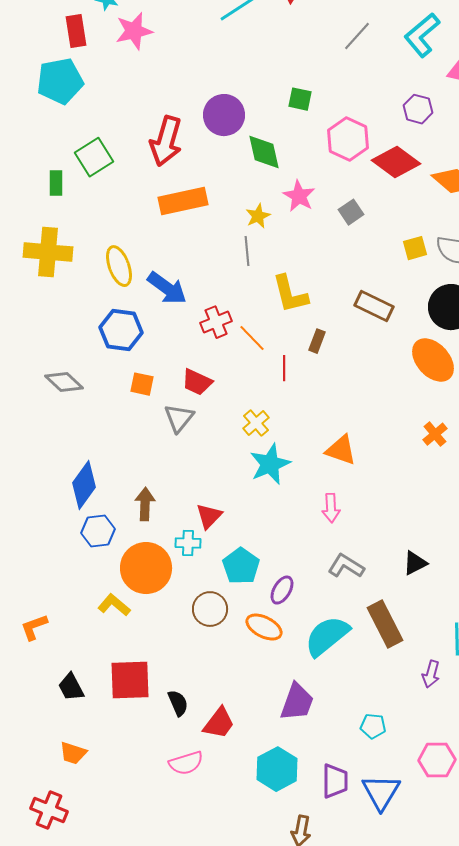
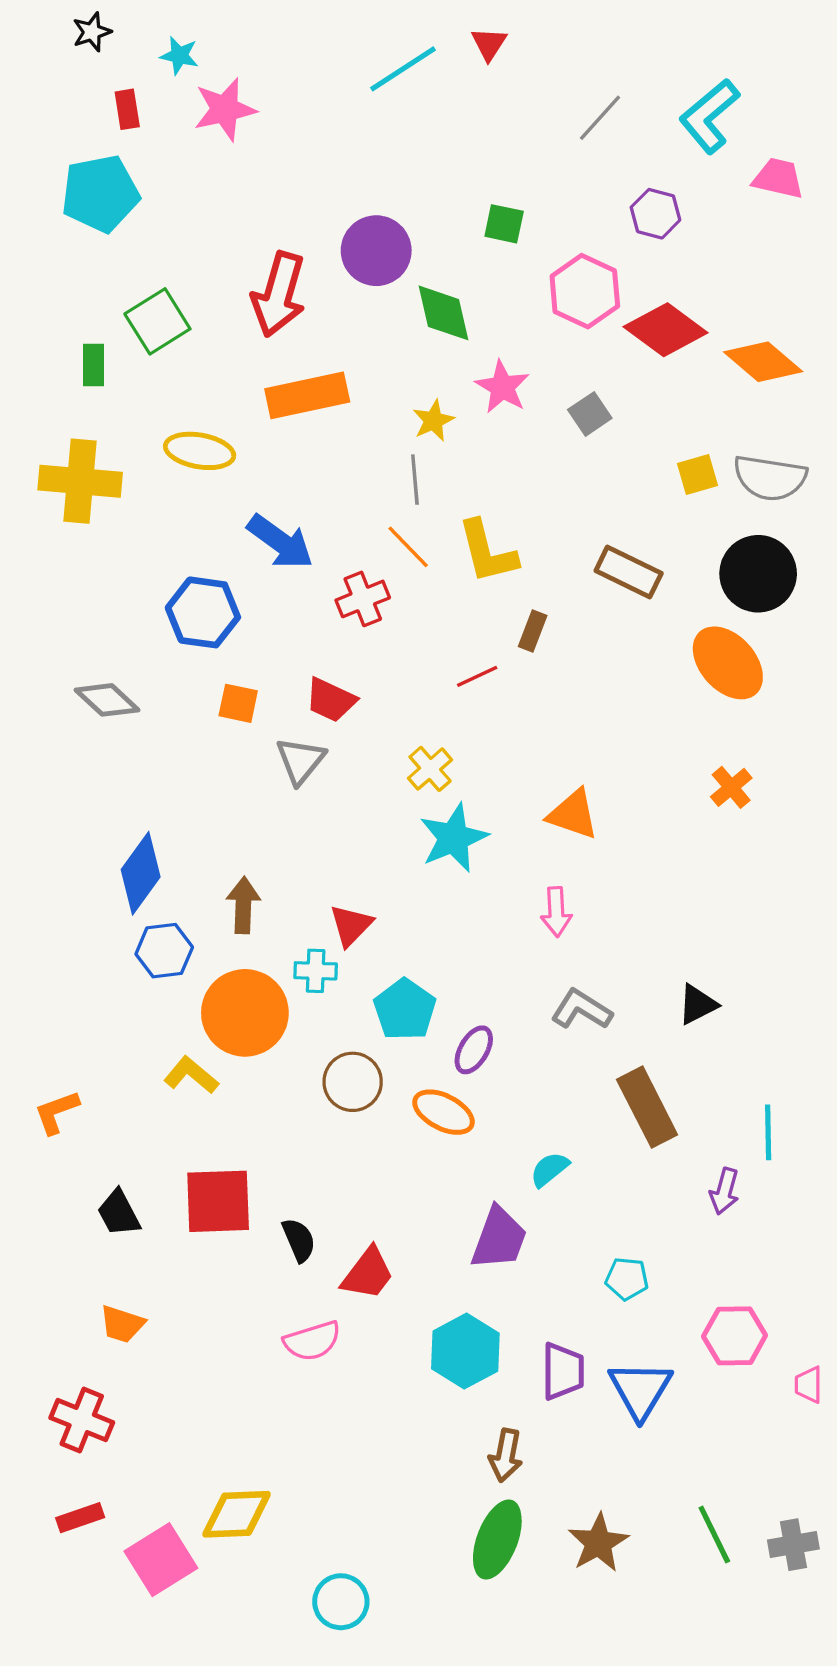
red rectangle: (76, 31) -> (127, 109), size x0.7
purple hexagon: (418, 109) -> (655, 214), moved
yellow ellipse: (119, 266) -> (200, 451), moved, turned -60
orange line: (252, 338) -> (408, 547), moved
red line: (284, 368) -> (477, 676), turned 65
cyan semicircle: (327, 636) -> (549, 1169), moved, size x0.5

